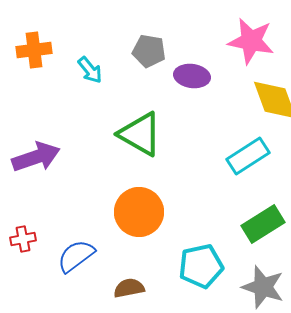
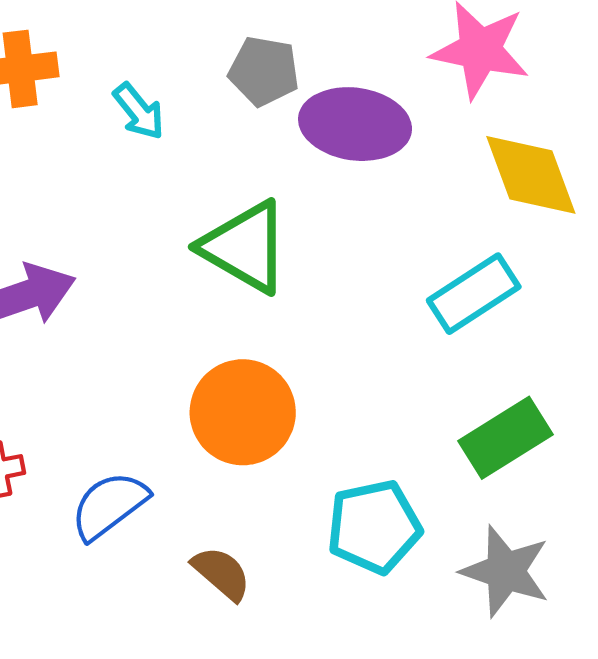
purple ellipse: (192, 76) -> (355, 124), size x1.4
brown semicircle: (129, 288) -> (222, 573), turned 52

